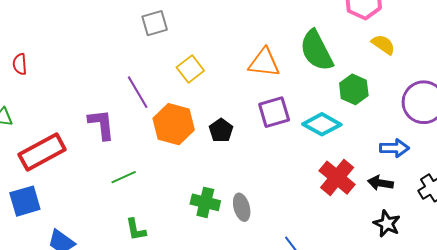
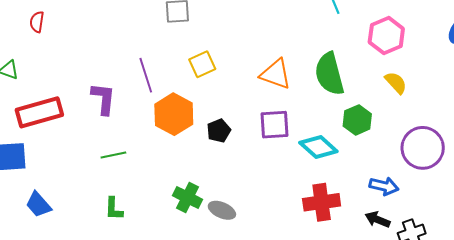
red cross: (337, 178) -> (322, 202), turned 30
black arrow: (380, 183) -> (377, 220), moved
gray ellipse: (242, 207) -> (222, 210), turned -64

